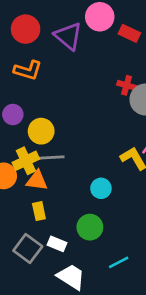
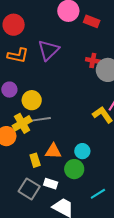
purple triangle: (68, 36) -> (48, 50), moved, turned 40
orange triangle: (37, 180) -> (53, 151), moved
cyan circle: (101, 188) -> (82, 151), moved

